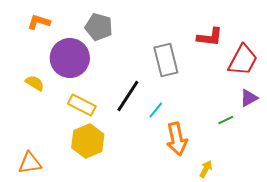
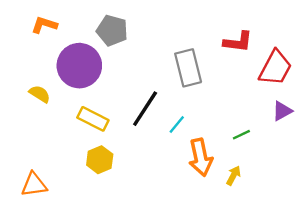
green line: (226, 120) -> (241, 135), moved
yellow hexagon: (88, 141) -> (100, 160), size x0.7
yellow arrow: (206, 169) -> (233, 176), moved

